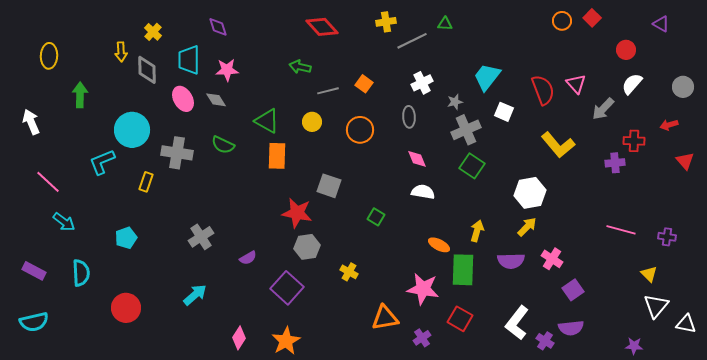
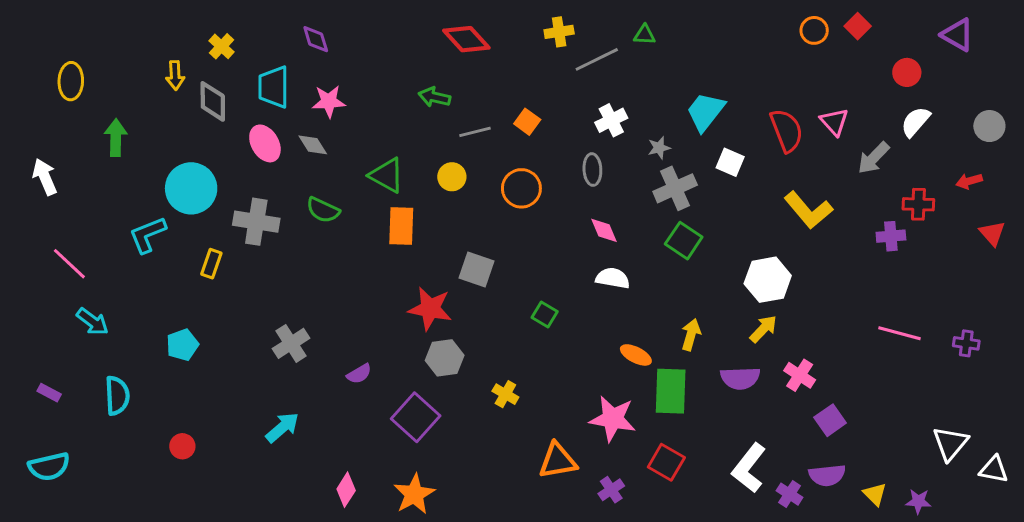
purple triangle: (661, 24) -> (958, 35), size x1.4
purple rectangle: (34, 271) -> (49, 393), size x0.7
yellow triangle: (649, 274) -> (875, 494), moved
red circle: (126, 308) -> (182, 446), size x0.6

